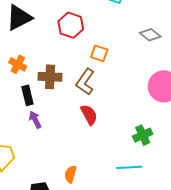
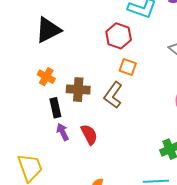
red hexagon: (71, 25) -> (119, 36), moved
red semicircle: (89, 115) -> (89, 135), moved

